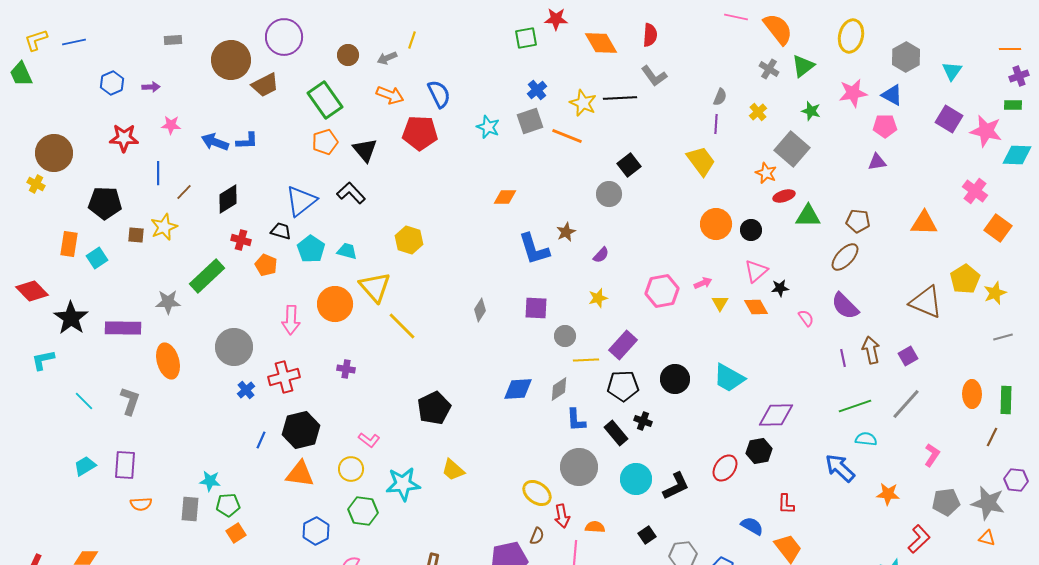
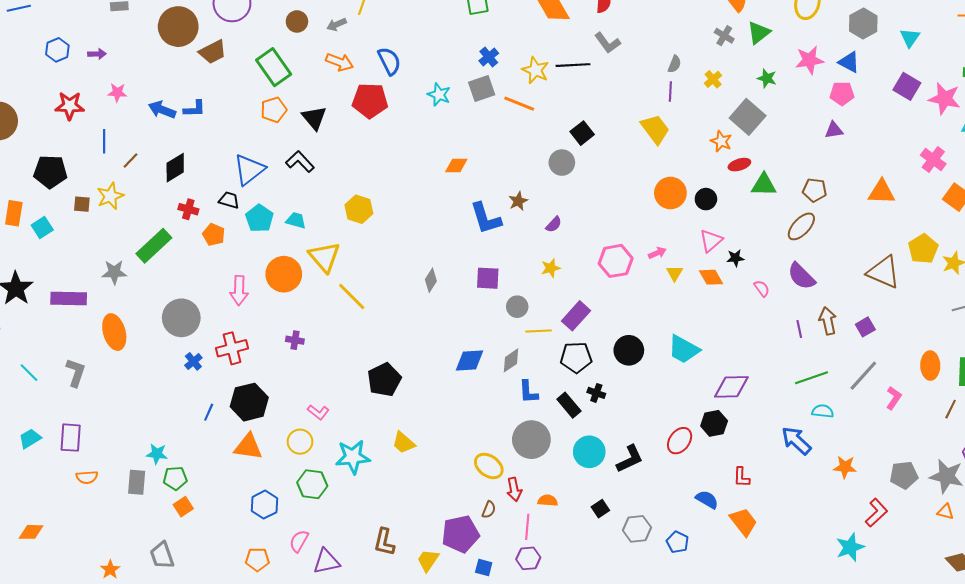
pink L-shape: (932, 455) -> (894, 398), moved

